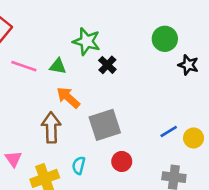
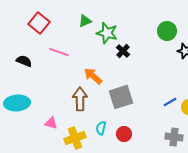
green triangle: (58, 66) -> (85, 21), moved, turned -32
pink triangle: (13, 159) -> (51, 123), turned -40
red circle: (122, 161) -> (124, 134), moved

